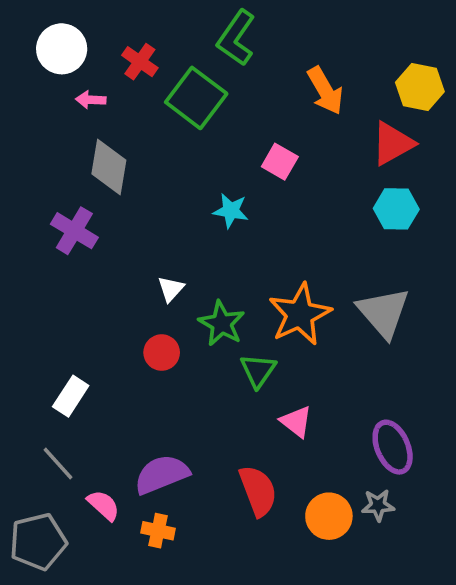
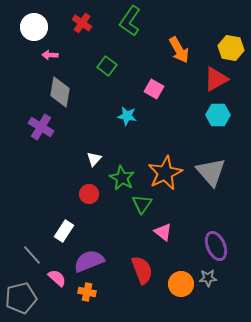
red cross: (140, 62) -> (82, 23), moved
green square: (196, 98) -> (107, 66), moved, size x0.6
white rectangle: (71, 396) -> (64, 231), moved

